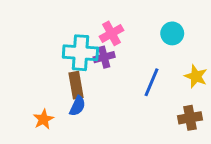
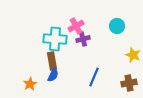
purple cross: (104, 57) -> (83, 39), moved
blue line: (151, 82) -> (94, 77), moved

